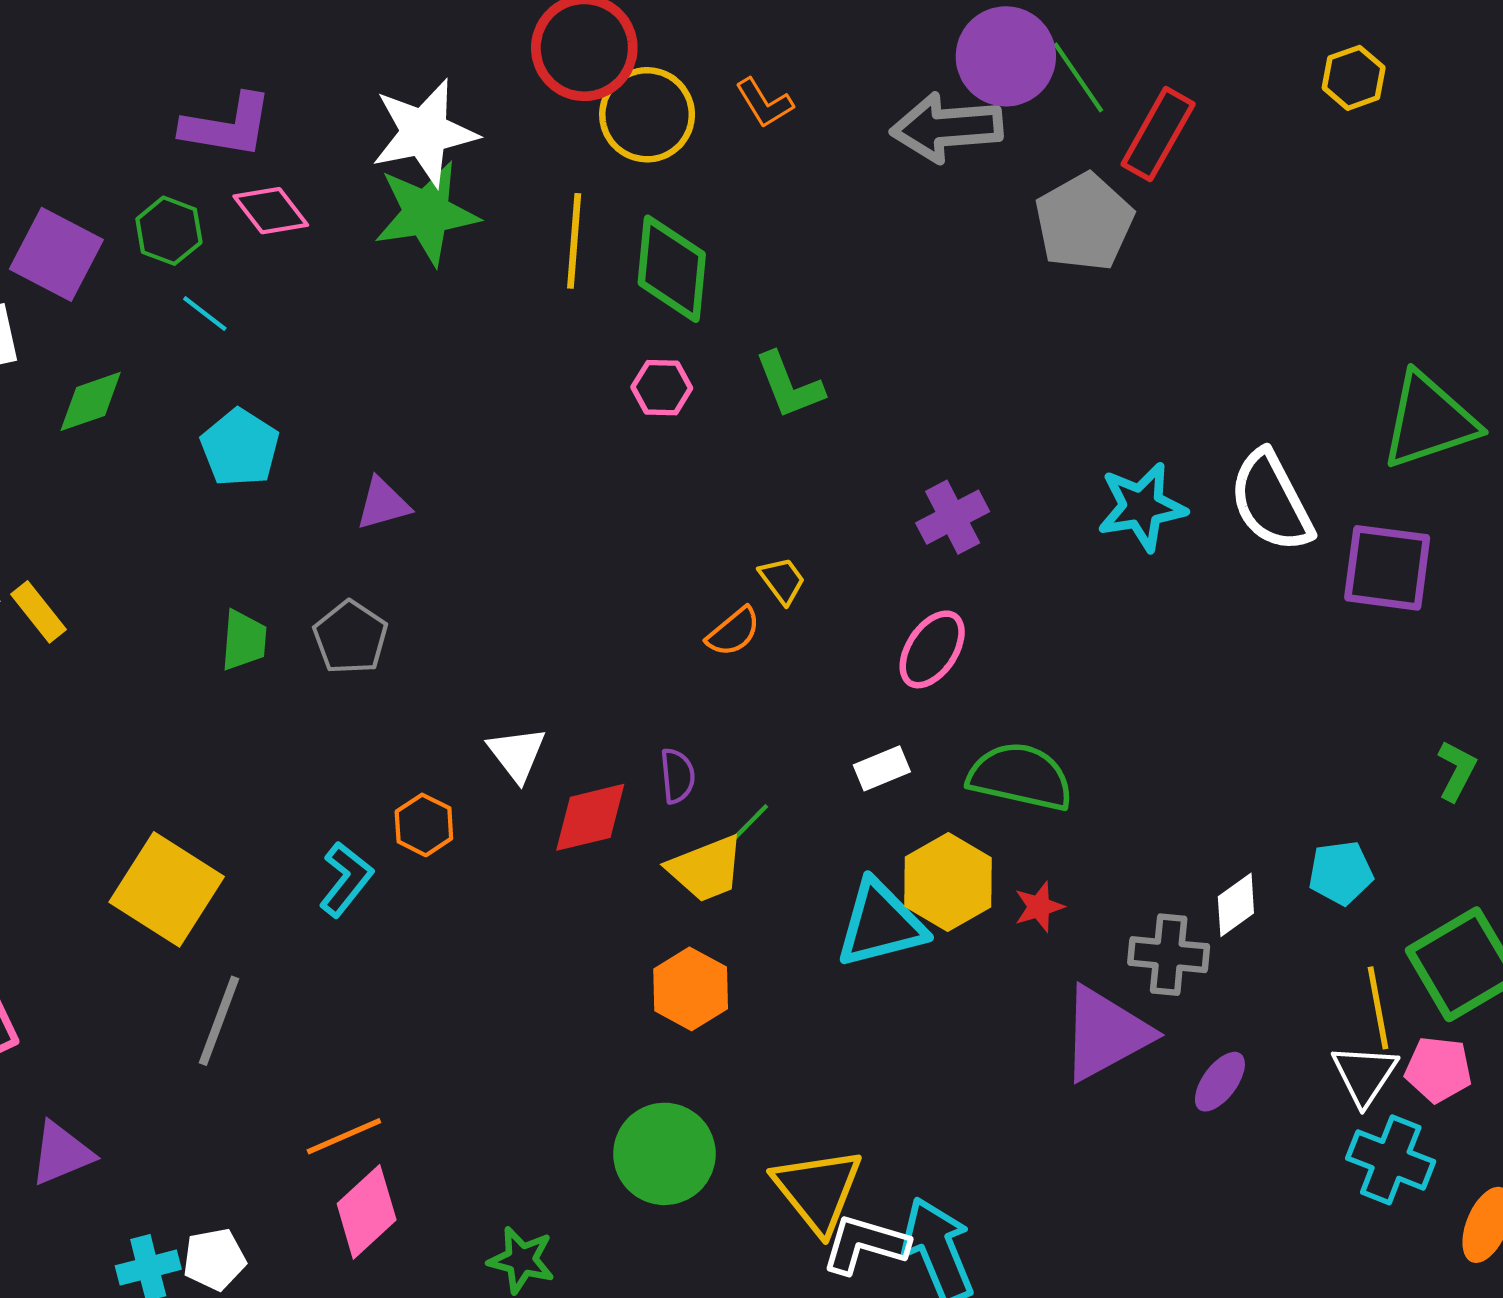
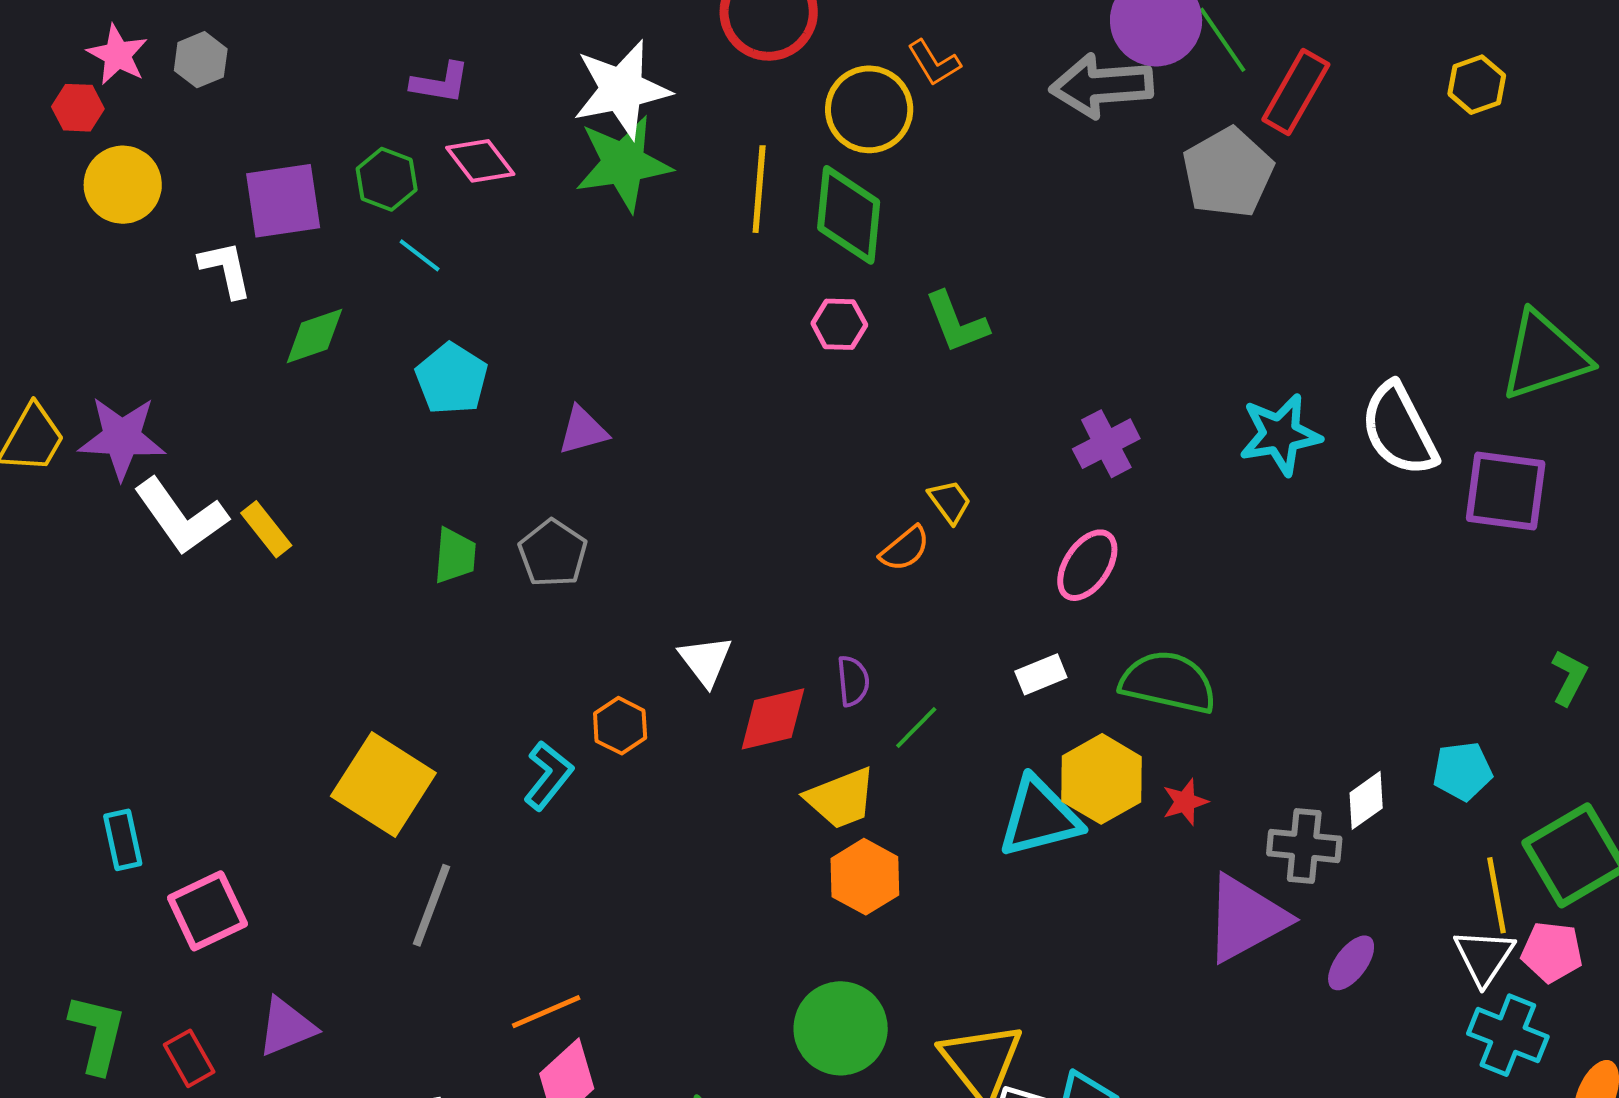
yellow hexagon: (1354, 78) -> (1477, 85), moved
yellow circle: (647, 115) -> (869, 109), moved
purple L-shape: (227, 126) -> (440, 83), size x0.7
purple square: (56, 254) -> (283, 201), turned -36
yellow trapezoid: (706, 869) -> (841, 798), moved

